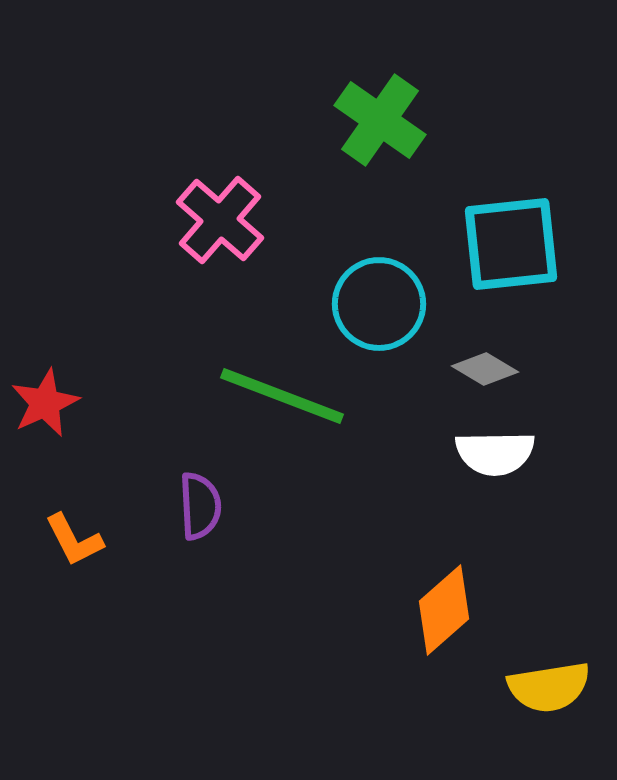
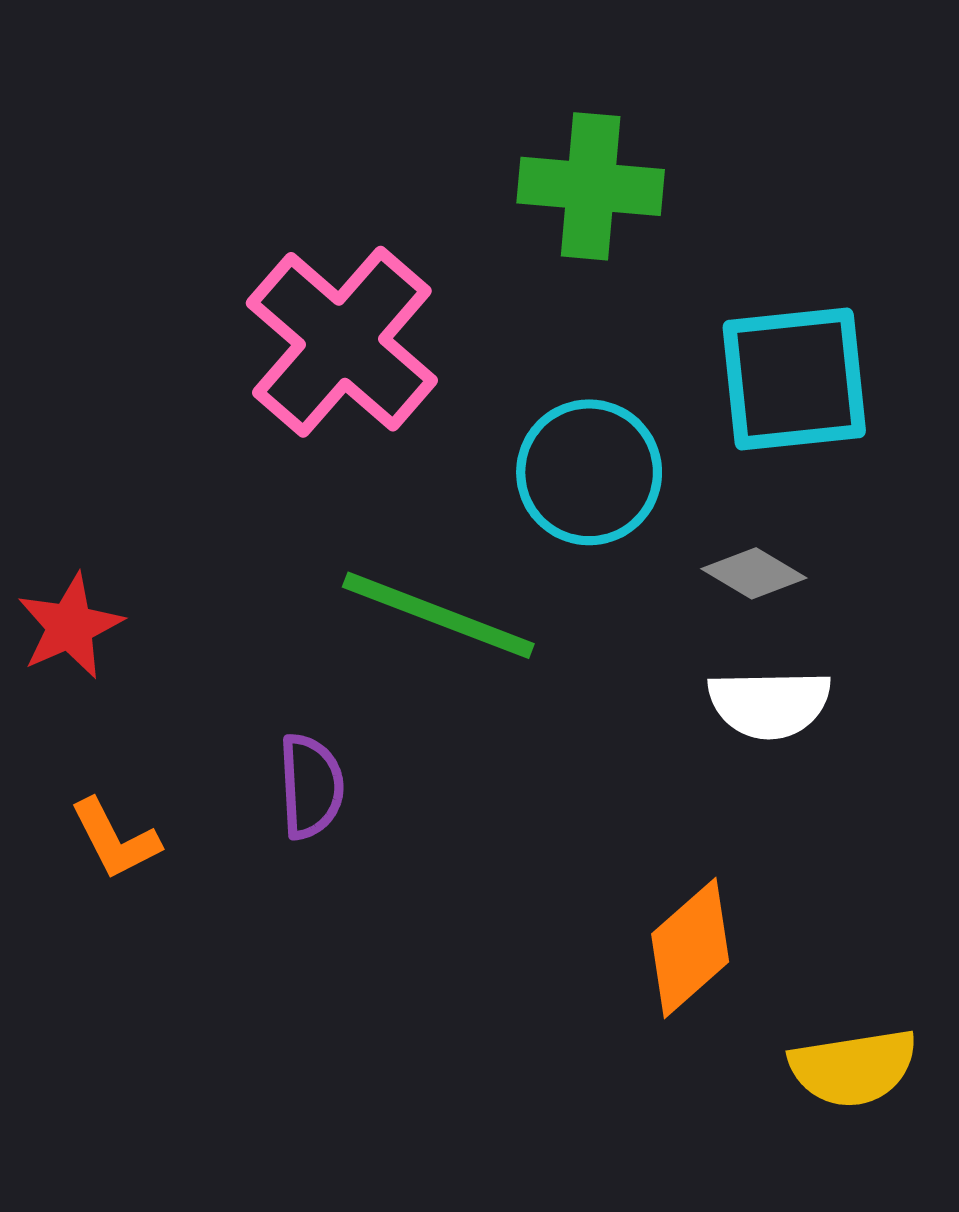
green cross: (380, 120) -> (591, 186), turned -30
pink cross: (220, 220) -> (342, 342), size x1.4

